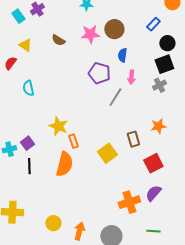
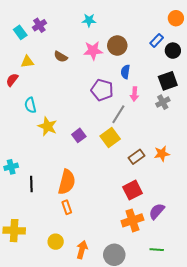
black circle: (167, 43) -> (173, 51), moved
yellow triangle: (25, 45) -> (27, 62), turned -40
yellow star: (58, 126) -> (48, 126), moved
orange star: (158, 126) -> (162, 154), moved
brown rectangle: (133, 139) -> (136, 157), turned 70
orange rectangle: (73, 141) -> (67, 207), moved
purple square: (27, 143) -> (79, 135), moved
yellow square: (107, 153) -> (110, 137), moved
red square: (153, 163) -> (132, 190), moved

